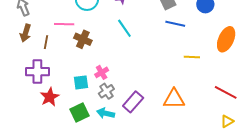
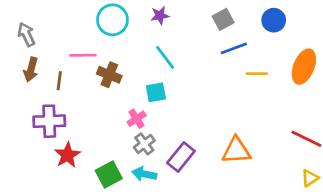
blue line: (175, 24) -> (234, 48), turned -30
yellow line: (192, 57) -> (257, 74), moved
cyan square: (81, 82) -> (156, 92), moved

